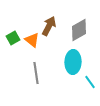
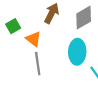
orange triangle: (32, 40) -> (33, 39), moved

